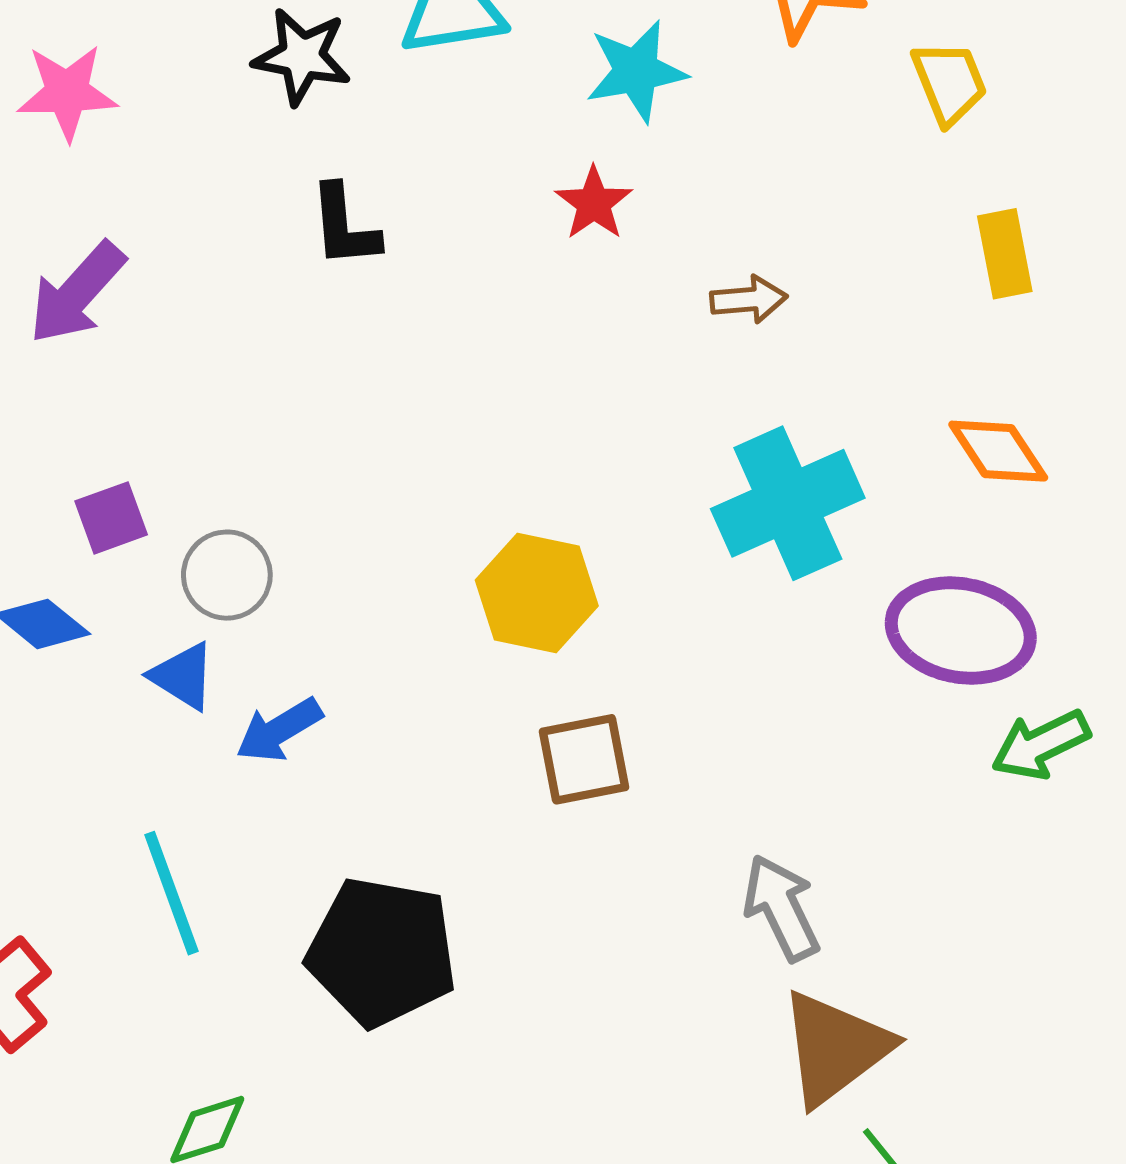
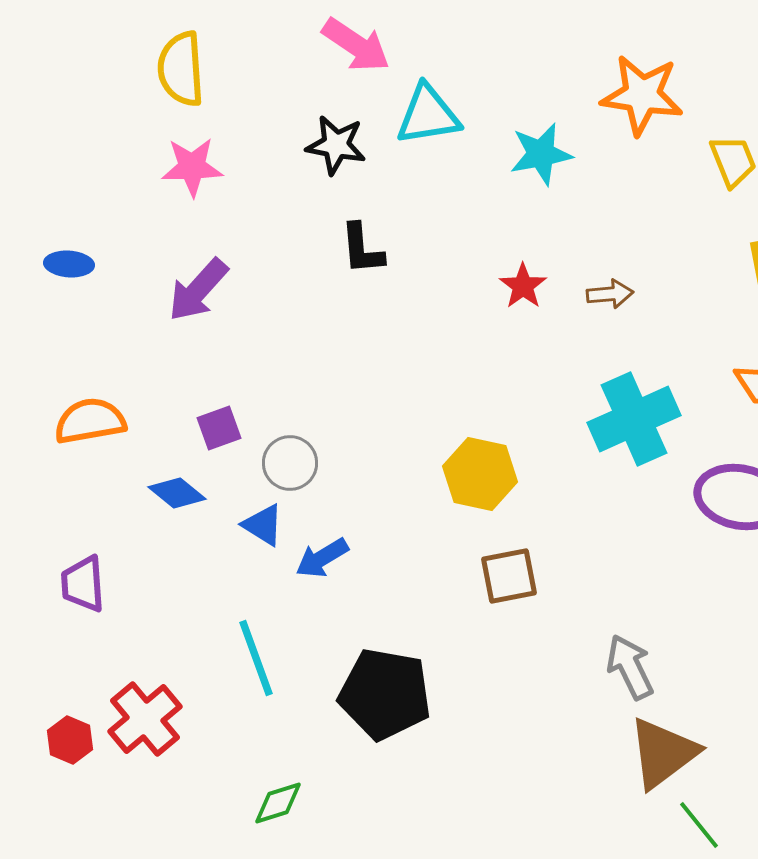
red star: (594, 203) -> (523, 286), moved

